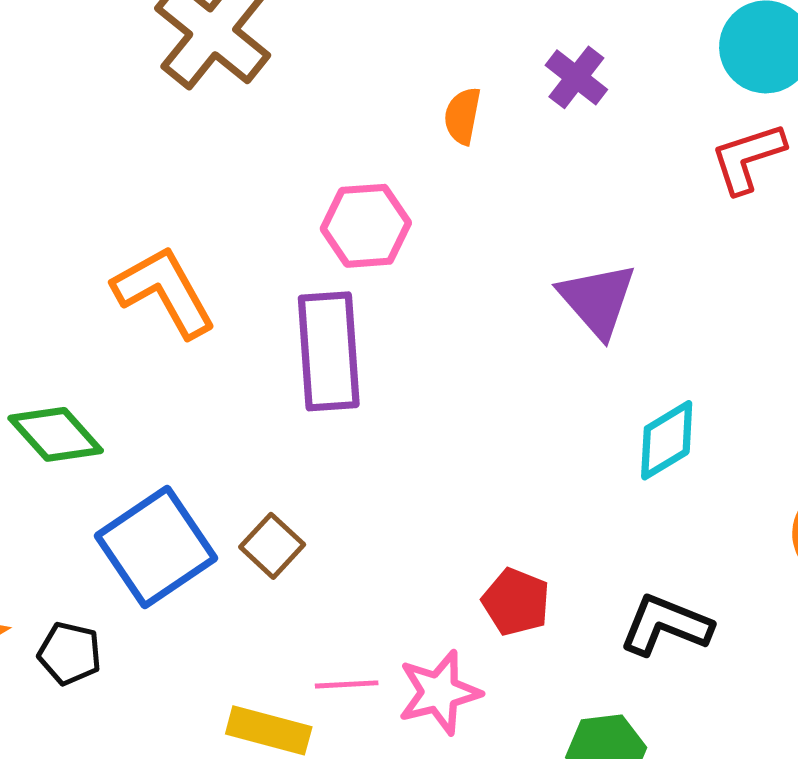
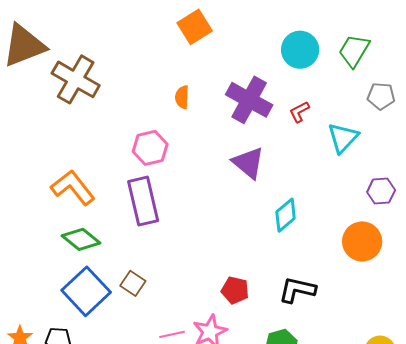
purple cross: (576, 77) -> (249, 100), moved, size x1.8
red L-shape: (748, 158) -> (299, 112), moved, size x0.7
green diamond: (56, 434) -> (81, 239), moved

